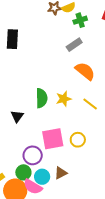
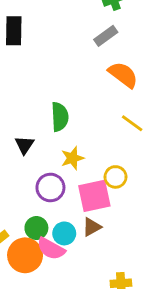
yellow star: (64, 99) -> (72, 158), moved
pink square: (53, 139) -> (94, 196), moved
purple circle: (33, 155) -> (50, 188), moved

